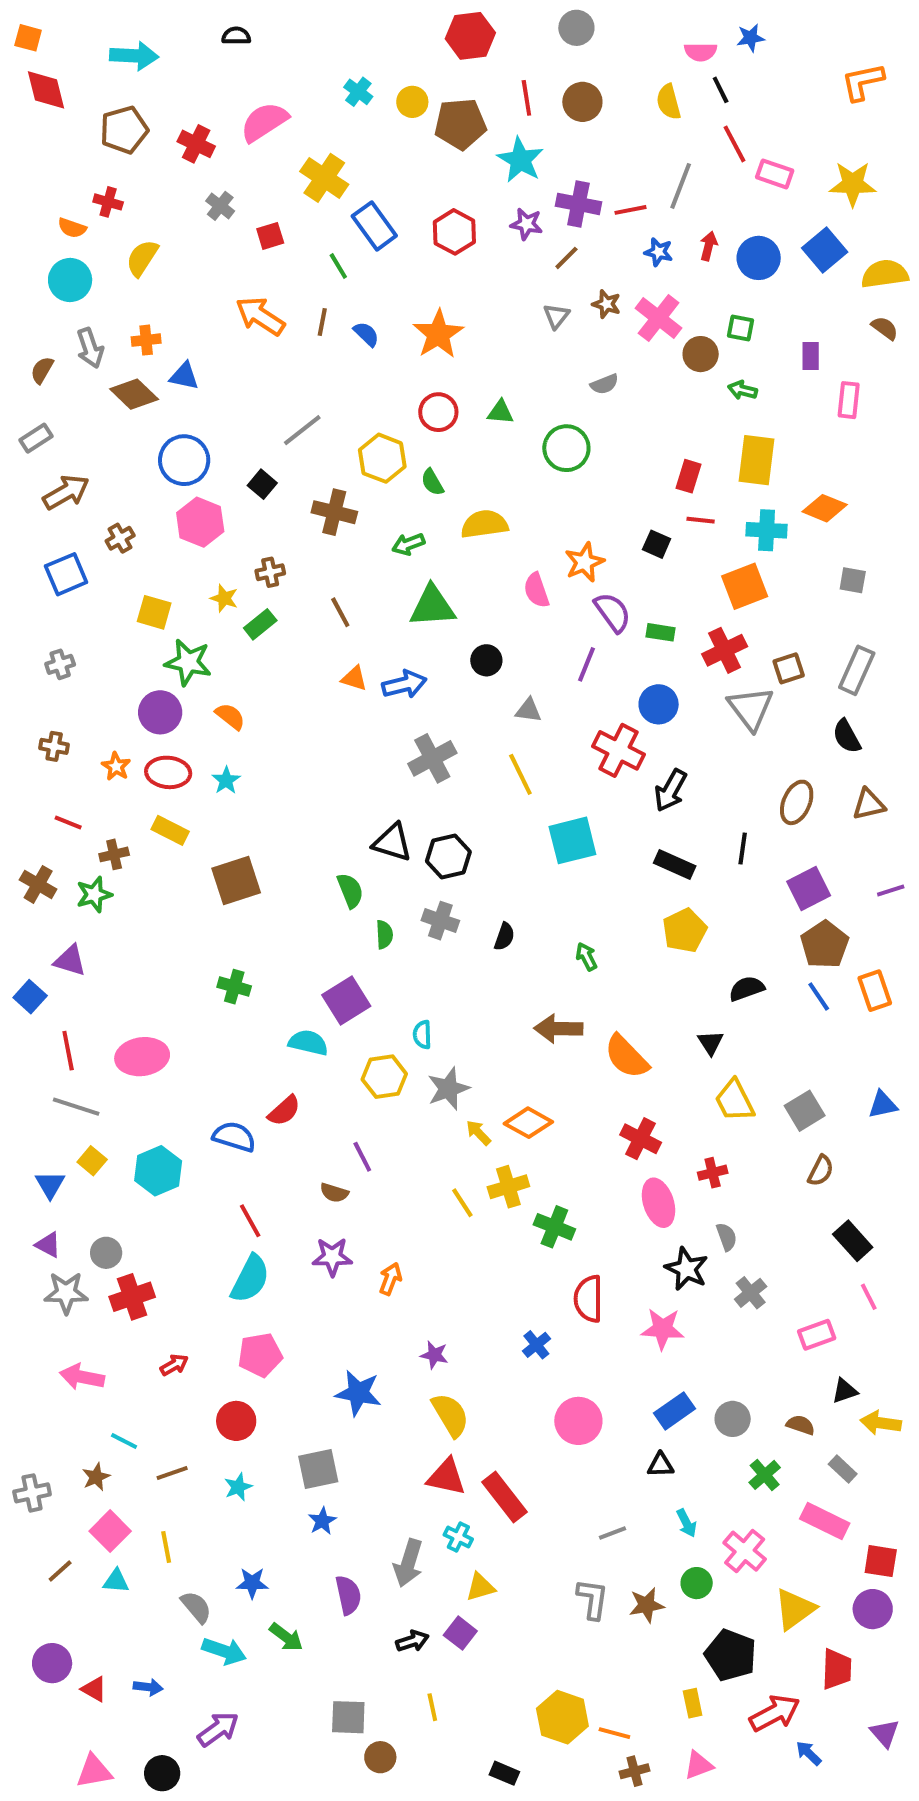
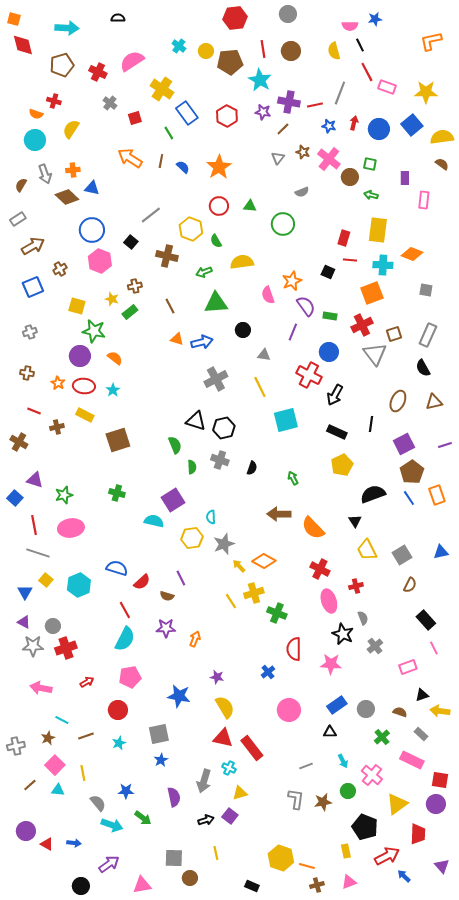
green star: (94, 894) -> (64, 495), moved
black semicircle: (747, 989) -> (373, 494), size x1.4
red semicircle: (284, 1111) -> (142, 582), moved
pink triangle: (94, 1771) -> (142, 885), moved

